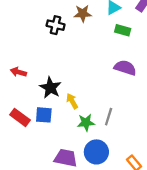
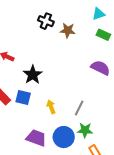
brown star: (83, 14) -> (68, 30), moved
yellow arrow: (72, 101) -> (51, 107), moved
green star: (86, 123) -> (85, 130), moved

